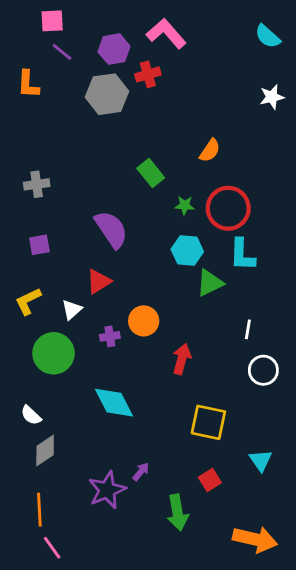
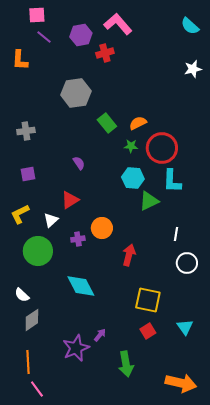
gray hexagon: (107, 94) -> (76, 93), moved
orange semicircle: (210, 150) -> (138, 123), moved, turned -150
purple semicircle: (111, 229) -> (79, 163), size x0.5
red square: (210, 480) -> (148, 331), moved

